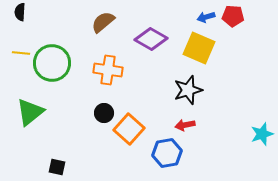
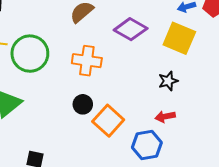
black star: (188, 90) -> (168, 81), size x0.7

